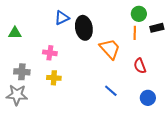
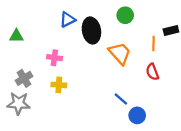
green circle: (139, 14) -> (125, 15), moved
orange line: (135, 33) -> (153, 44), moved
gray cross: (22, 72) -> (24, 78), turned -35
blue circle: (148, 98) -> (137, 115), moved

